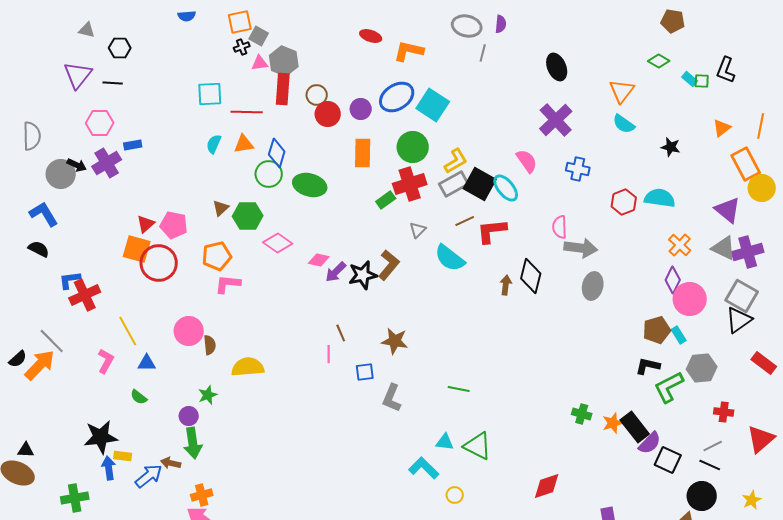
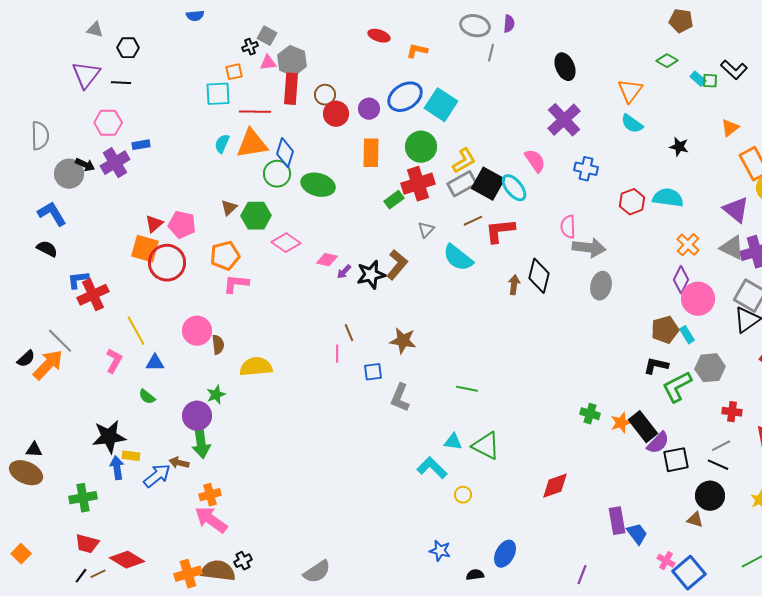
orange square: (240, 22) -> (234, 72), moved, size x0.7
orange L-shape: (409, 51) -> (417, 51), size x0.7
black L-shape: (726, 70) -> (734, 70), turned -68
orange triangle: (244, 144) -> (252, 144), size x1.6
purple arrow: (336, 272) -> (344, 272), size x0.7
purple circle: (189, 416) -> (197, 416), size x1.5
black square: (668, 460) -> (676, 460), turned -36

